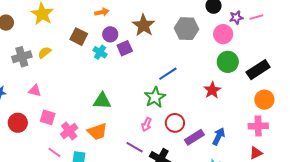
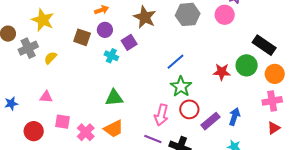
purple circle: (110, 34) -> (105, 30), moved
cyan cross: (100, 52) -> (111, 56), moved
gray cross: (22, 57) -> (28, 48), moved
green circle: (228, 62) -> (247, 65), moved
black rectangle: (258, 70) -> (264, 45), turned 75
red star: (212, 90) -> (222, 72), turned -30
green star: (155, 97) -> (181, 87), moved
pink arrow: (147, 124) -> (161, 115), size x1.5

